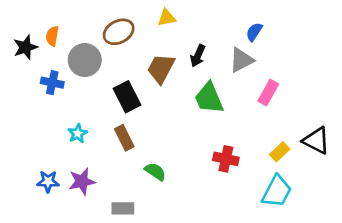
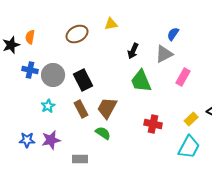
gray circle: (85, 60) -> (53, 75), moved
brown trapezoid: (161, 69) -> (107, 108), moved

